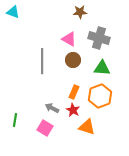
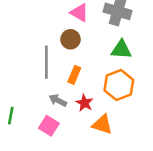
brown circle: (73, 60) -> (70, 39), moved
gray line: (42, 61) -> (46, 62), moved
orange rectangle: (74, 92) -> (74, 75), moved

